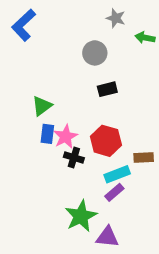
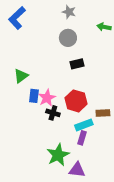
gray star: (116, 18) -> (69, 12), moved
green triangle: (42, 106) -> (21, 76), moved
purple rectangle: (114, 192) -> (82, 138), turned -32

